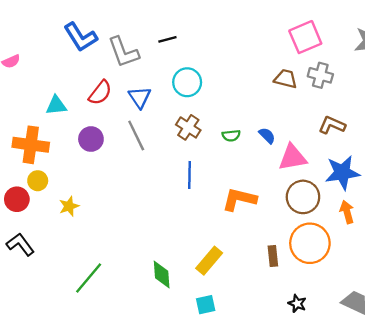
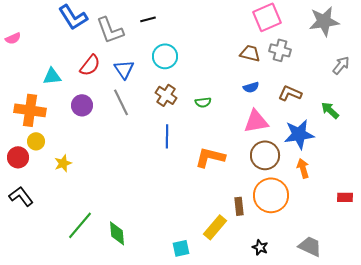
blue semicircle: (267, 136) -> (251, 87), moved, turned 119
yellow rectangle: (209, 261) -> (215, 227), moved
green diamond: (162, 275) -> (117, 233), moved

